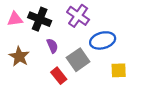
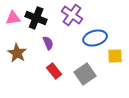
gray square: (78, 60) -> (85, 74), moved
yellow square: (119, 70) -> (115, 56), moved

